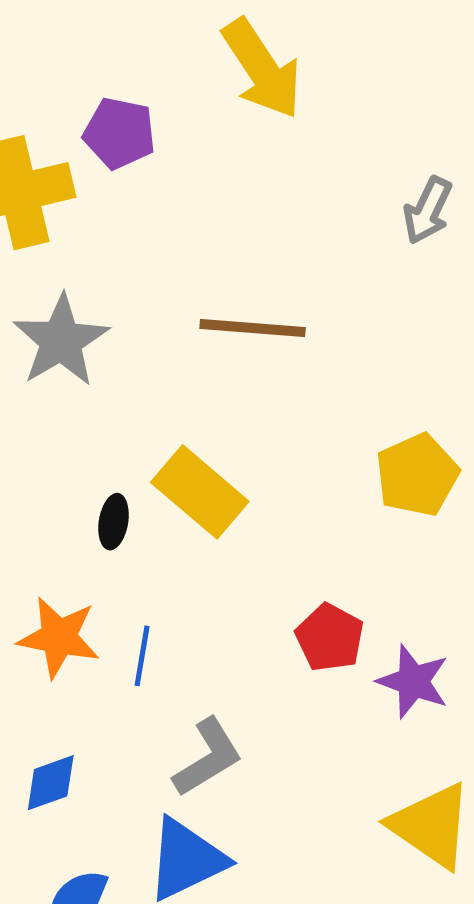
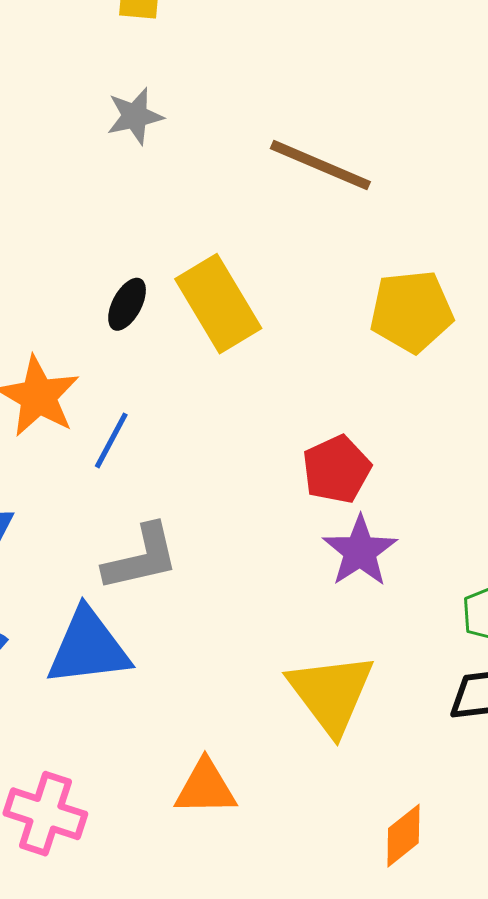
gray star: (61, 341) -> (135, 116), size x0.6
yellow pentagon: (417, 475) -> (411, 311), moved
red pentagon: (330, 638) -> (337, 469), moved

